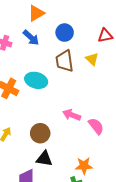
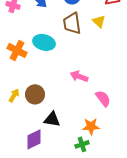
pink semicircle: (96, 126) -> (103, 98), moved
brown circle: (40, 133) -> (35, 94), moved

